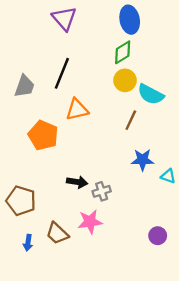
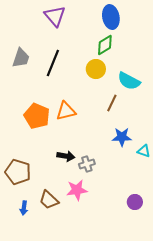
yellow circle: (125, 80) -> (96, 69), moved
gray trapezoid: (25, 86) -> (21, 58), moved
orange triangle: (77, 110) -> (66, 111), moved

